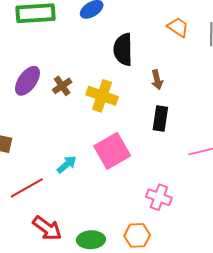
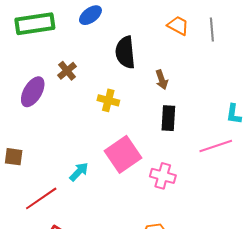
brown cross: (62, 86) -> (67, 71), moved
yellow cross: (102, 96) -> (108, 100), size x0.7
pink cross: (159, 197) -> (163, 176), moved

